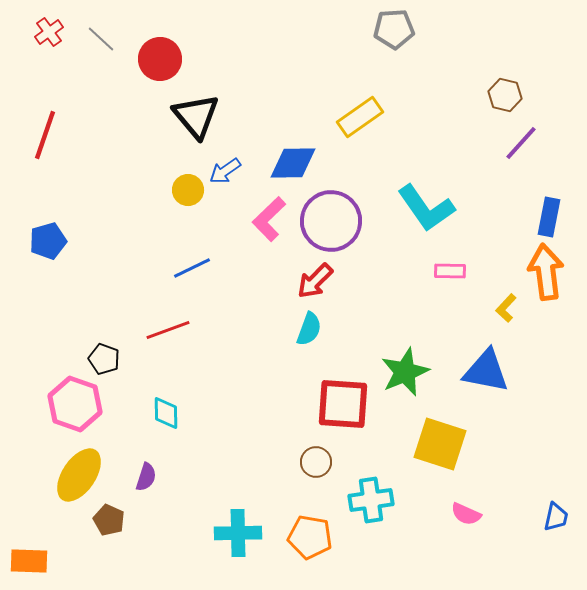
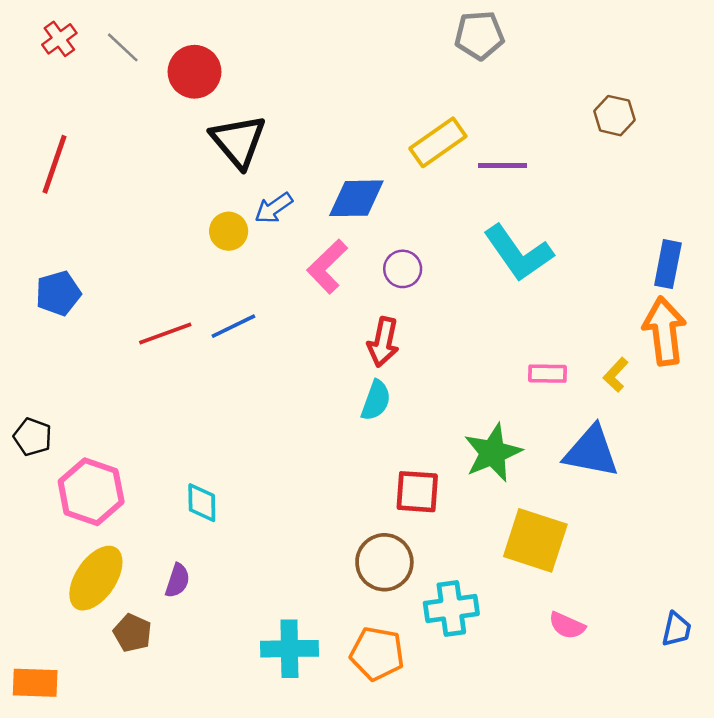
purple line: (521, 143) -> (502, 165), moved, turned 48
purple circle: (331, 221) -> (403, 269), size x0.5
pink rectangle: (450, 271) -> (547, 374), moved
red arrow: (315, 281) -> (383, 342), turned -33
red line: (168, 330) -> (165, 333), moved
black pentagon: (104, 359) -> (33, 437), moved
red square: (343, 404) -> (417, 492), size x0.7
brown circle: (316, 462) -> (384, 562), size x1.5

